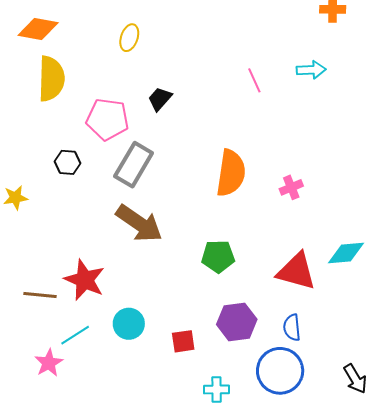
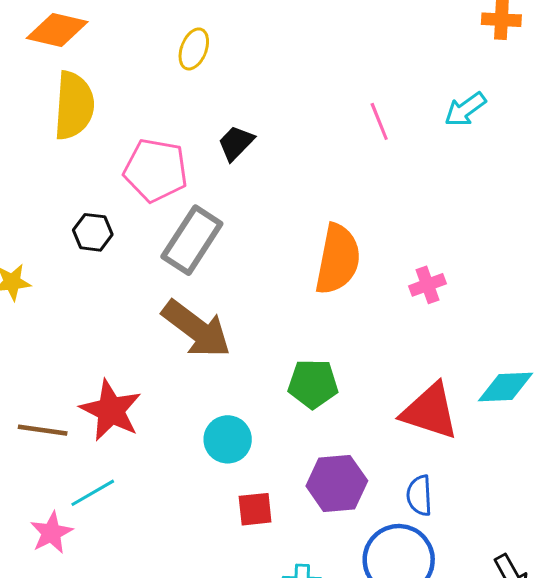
cyan arrow: (311, 70) -> (465, 109), turned 144
cyan circle: (129, 324) -> (228, 439), moved

